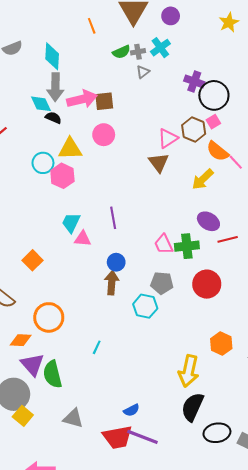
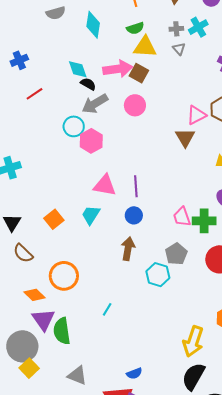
green semicircle: (121, 52) -> (135, 28), moved
gray triangle: (143, 72) -> (179, 49), turned -40
gray arrow: (55, 87) -> (95, 104), moved, turned 52
brown square: (104, 101) -> (139, 73), turned 30
yellow triangle: (70, 149) -> (145, 47), moved
cyan trapezoid: (71, 223) -> (91, 215), moved
pink triangle: (83, 239) -> (105, 185), moved, size x1.4
blue circle: (116, 262) -> (134, 215), moved
gray pentagon: (162, 283) -> (176, 254), turned 30
orange diamond: (21, 340) -> (35, 295), turned 35

